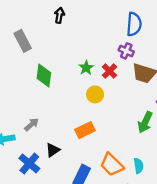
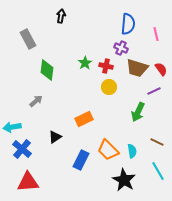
red cross: (110, 71) -> (106, 66), turned -32
yellow circle: (95, 94) -> (109, 87), moved
gray arrow: (32, 124) -> (36, 101), moved
blue cross: (29, 163) -> (22, 149), moved

